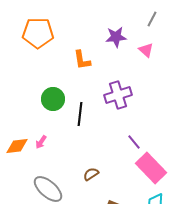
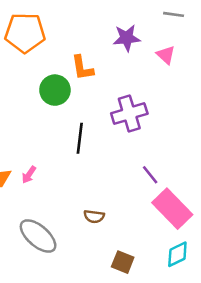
gray line: (152, 19) -> (174, 14), turned 70
green circle: (53, 99) -> (55, 90), moved
brown semicircle: (91, 174) -> (94, 216), turned -140

